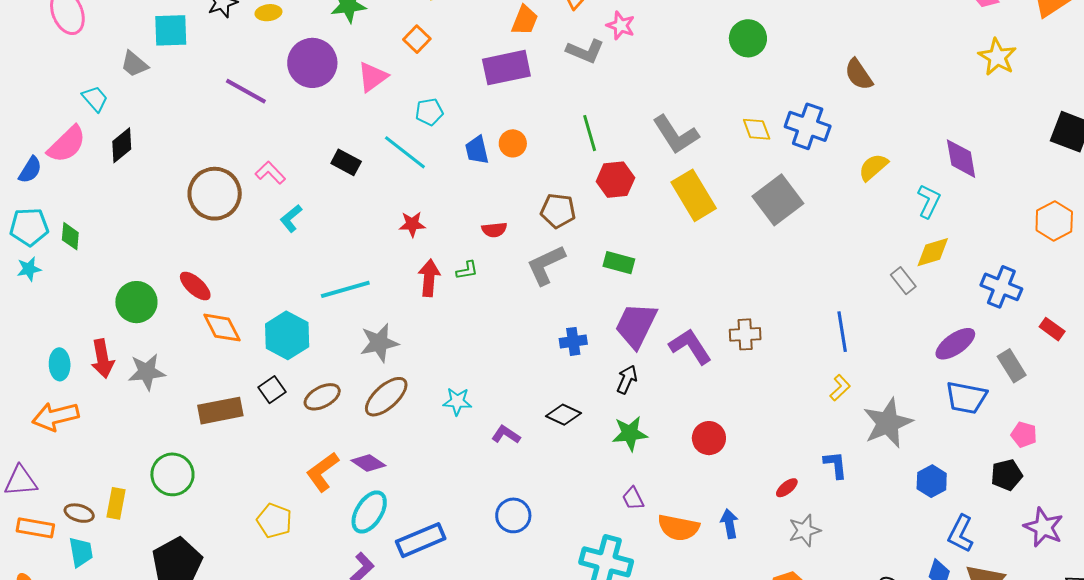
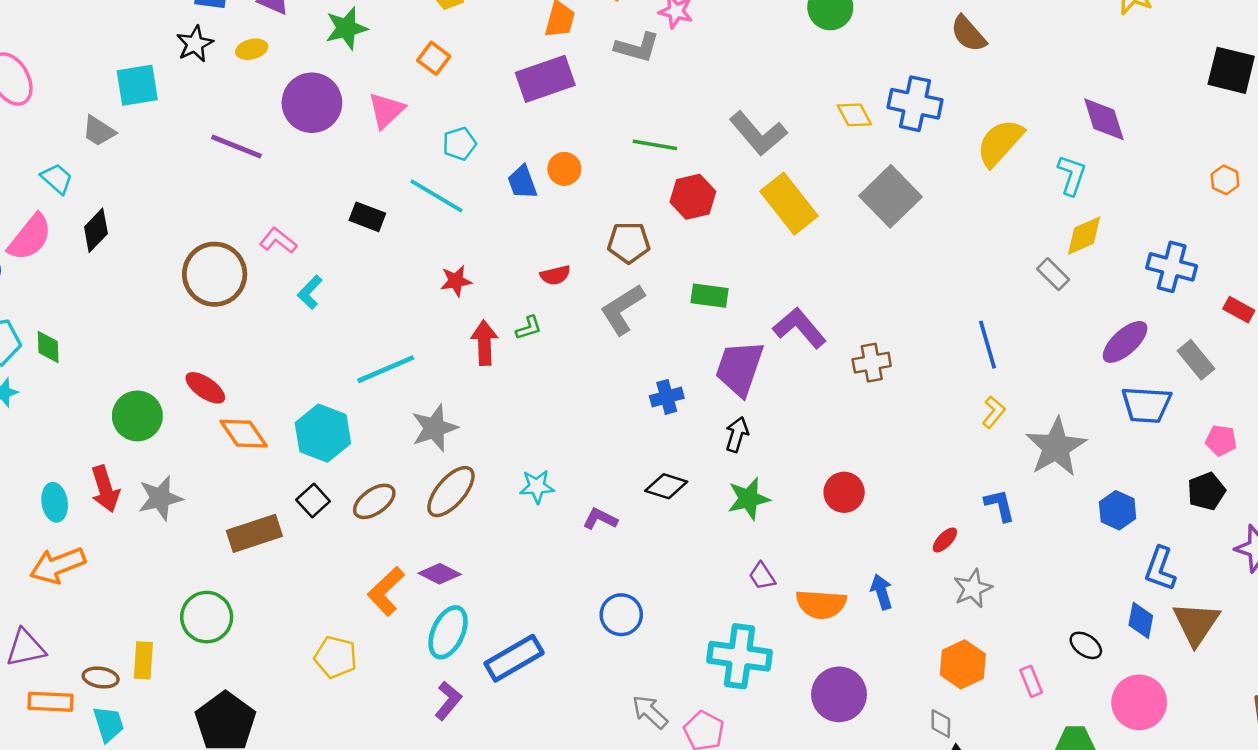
green line: (590, 133) -> (655, 145), turned -57
yellow semicircle: (873, 167) -> (1000, 143), size x1.4
orange hexagon: (1054, 221) -> (1225, 180), size x0.6
purple L-shape: (690, 346) -> (800, 328), moved

